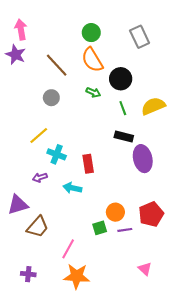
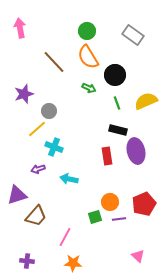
gray rectangle: (140, 37) -> (133, 35), turned -30
purple star: (16, 55) -> (24, 94), moved, turned 30
gray circle: (51, 98) -> (49, 111), moved
red rectangle: (88, 164) -> (107, 156), moved
orange star: (77, 276) -> (73, 263), size x0.7

